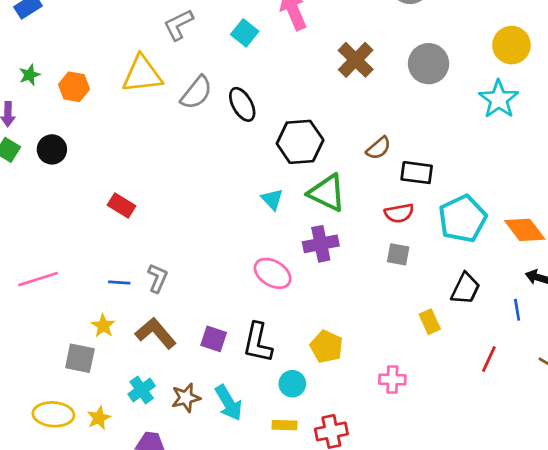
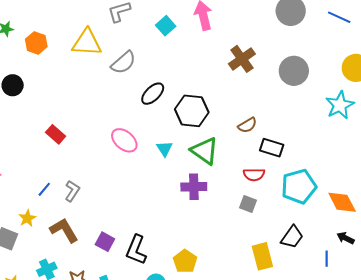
black ellipse: (242, 104) -> (153, 94), moved, turned 65
pink ellipse: (273, 273) -> (124, 140), moved
blue line: (119, 283) -> (44, 189), turned -63
yellow rectangle: (430, 322) -> (262, 256), size x1.5

